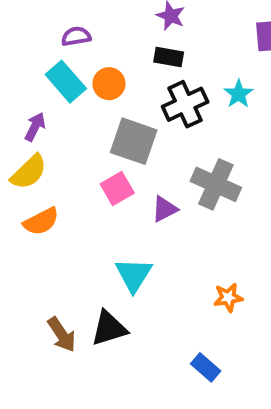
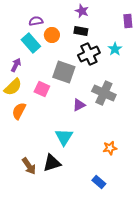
orange circle: (109, 84) -> (52, 35), moved
pink square: (117, 189) -> (42, 89), moved, turned -35
orange semicircle: (41, 221) -> (19, 111), turned 144

